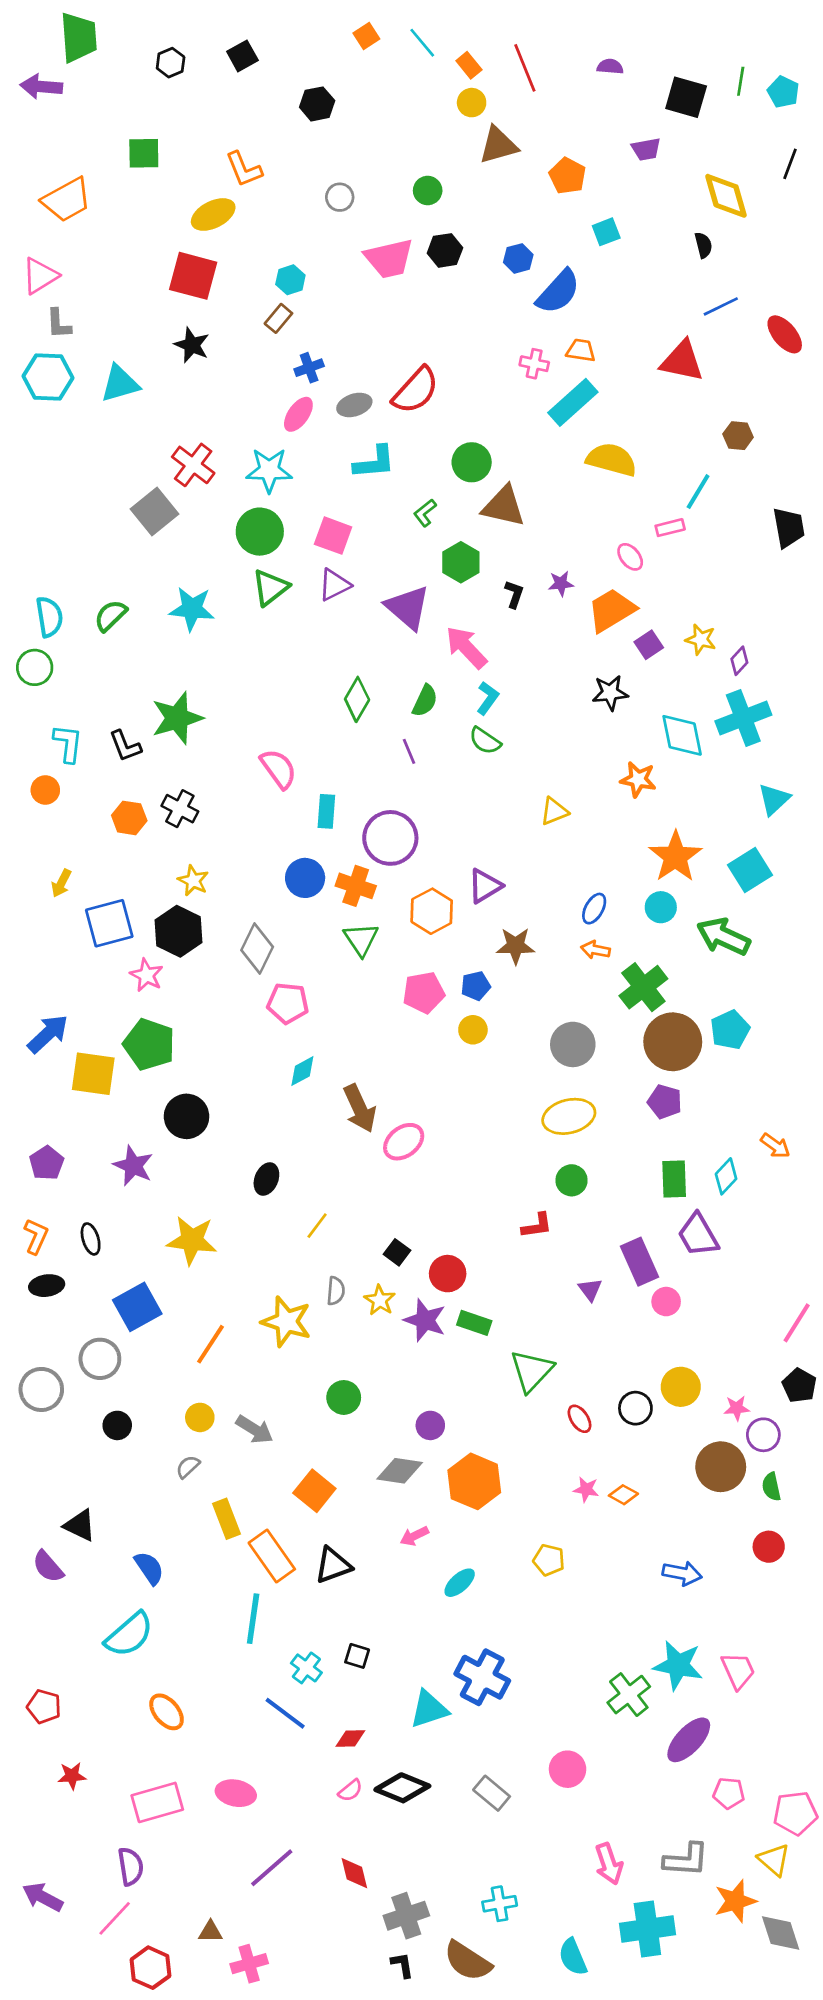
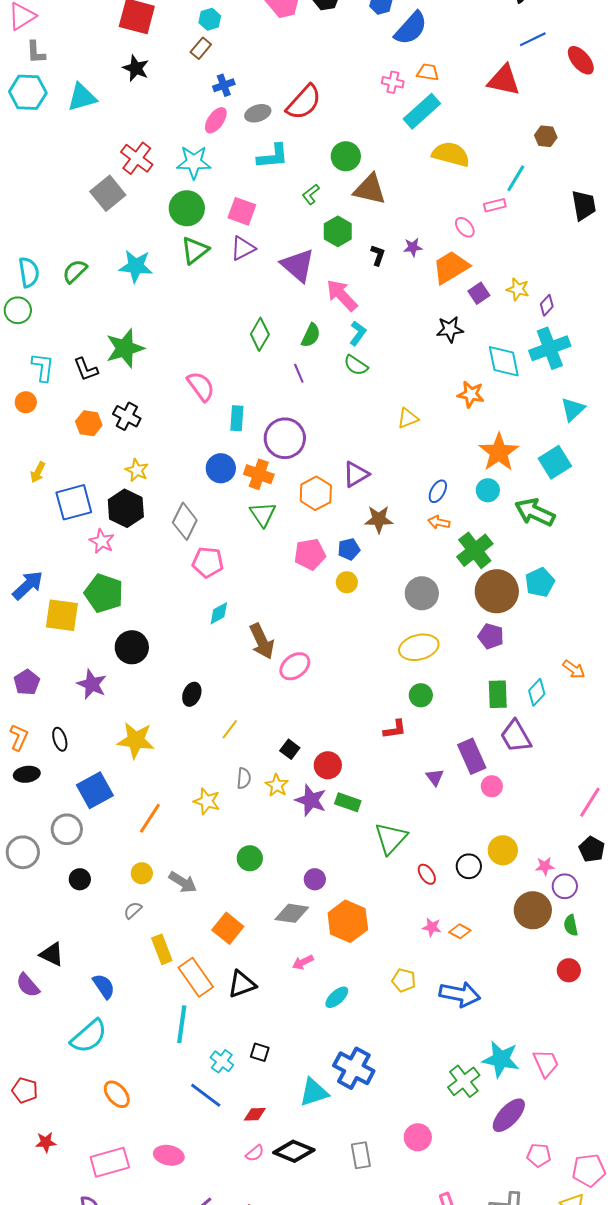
yellow star: (286, 1322) -> (207, 801), size x0.7
blue arrow: (682, 1573) -> (460, 994), moved, size x1.4
gray rectangle: (492, 1793) -> (361, 1155), turned 40

